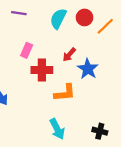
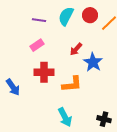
purple line: (19, 13) -> (39, 20), moved
pink rectangle: (27, 50) -> (37, 45), turned 32
red cross: (42, 70) -> (44, 72), moved

